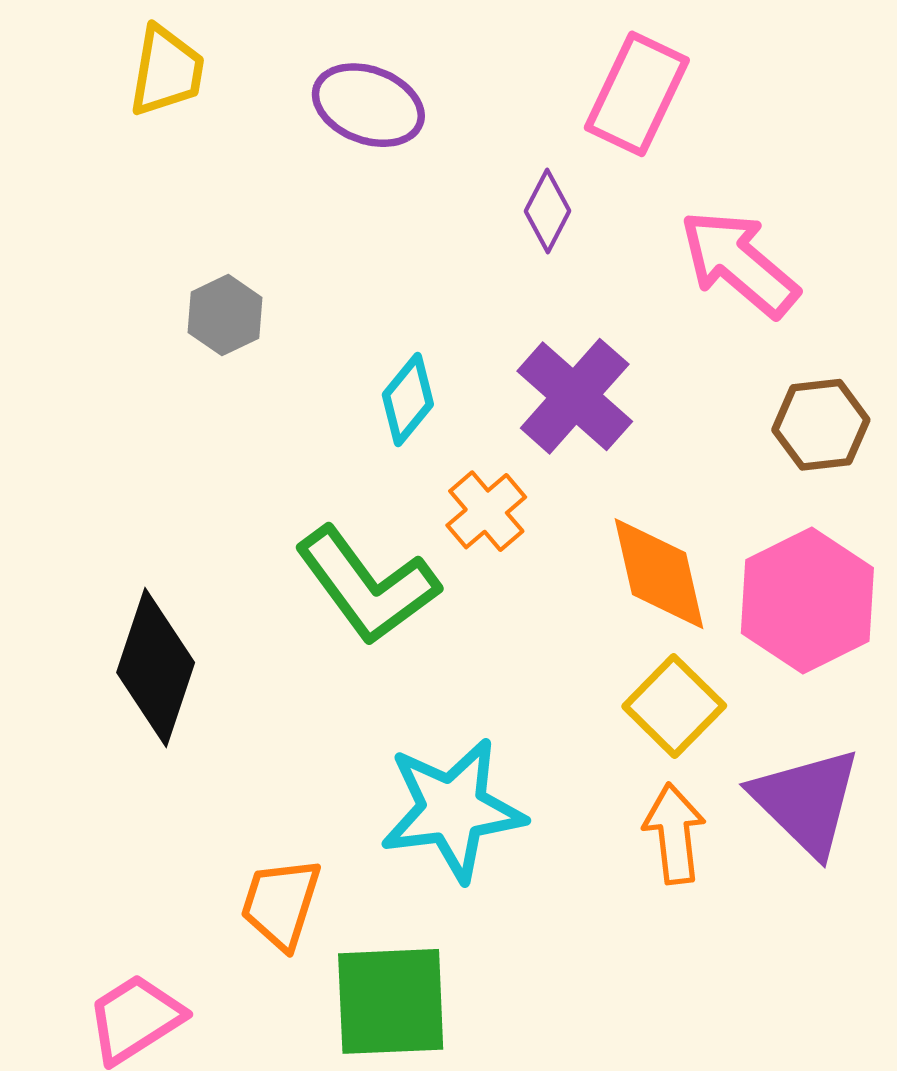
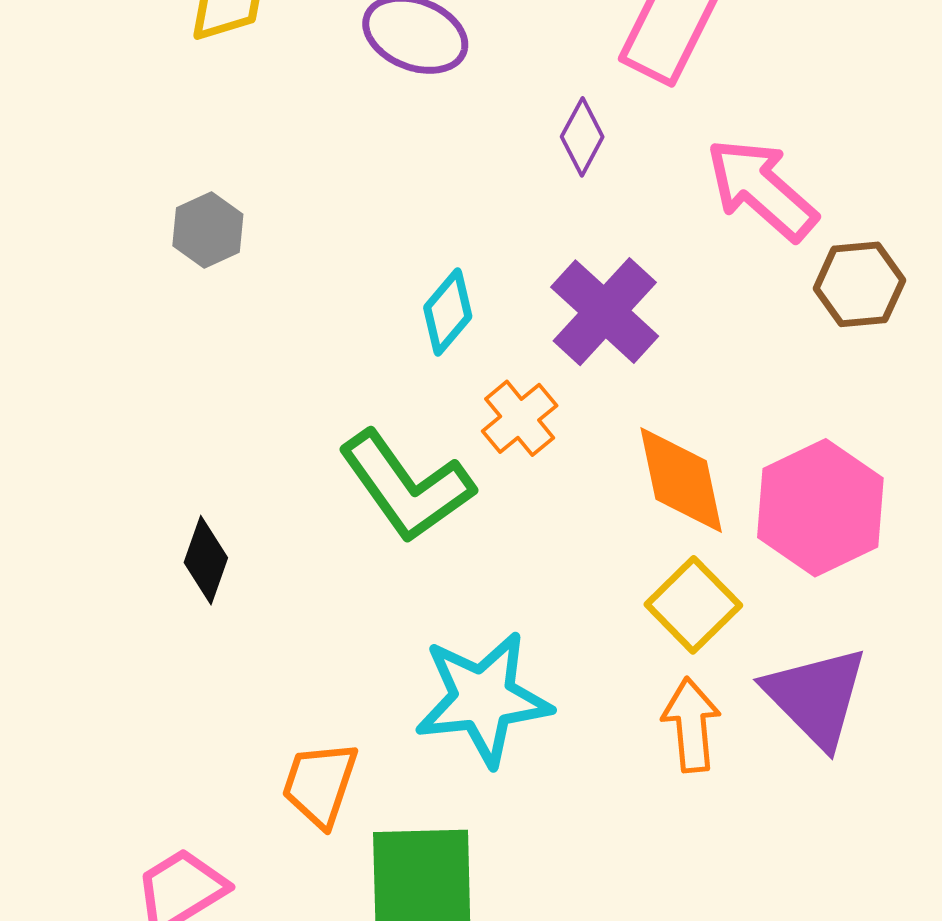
gray hexagon: (225, 315) -> (208, 230), moved
brown hexagon: (821, 425) -> (859, 284), moved
black diamond: (156, 668) -> (206, 560), size x0.6

